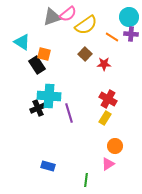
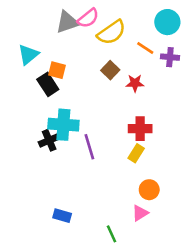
purple cross: (131, 34) -> (170, 57), moved
cyan triangle: (22, 42) -> (28, 55), turned 48
red cross: (108, 99) -> (140, 129), turned -30
green line: (86, 180) -> (111, 234), turned -32

